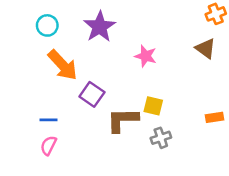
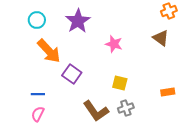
brown L-shape: (123, 120) -> (96, 111), moved, turned -124

